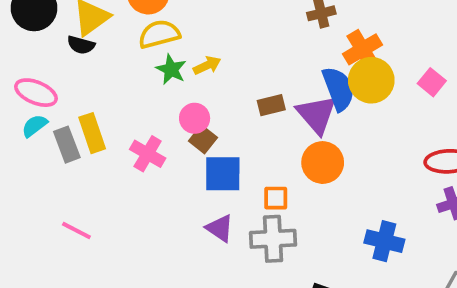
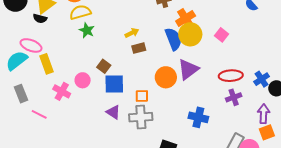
yellow arrow: (207, 65) -> (132, 33), moved
pink ellipse: (36, 93) -> (31, 45), moved
purple triangle: (317, 115) -> (188, 69), moved, turned 35
pink circle: (195, 118) -> (83, 80), moved
cyan semicircle: (35, 126) -> (17, 61), size x1.6
gray rectangle: (67, 145) -> (21, 94), moved
pink cross: (148, 154) -> (62, 91), moved

